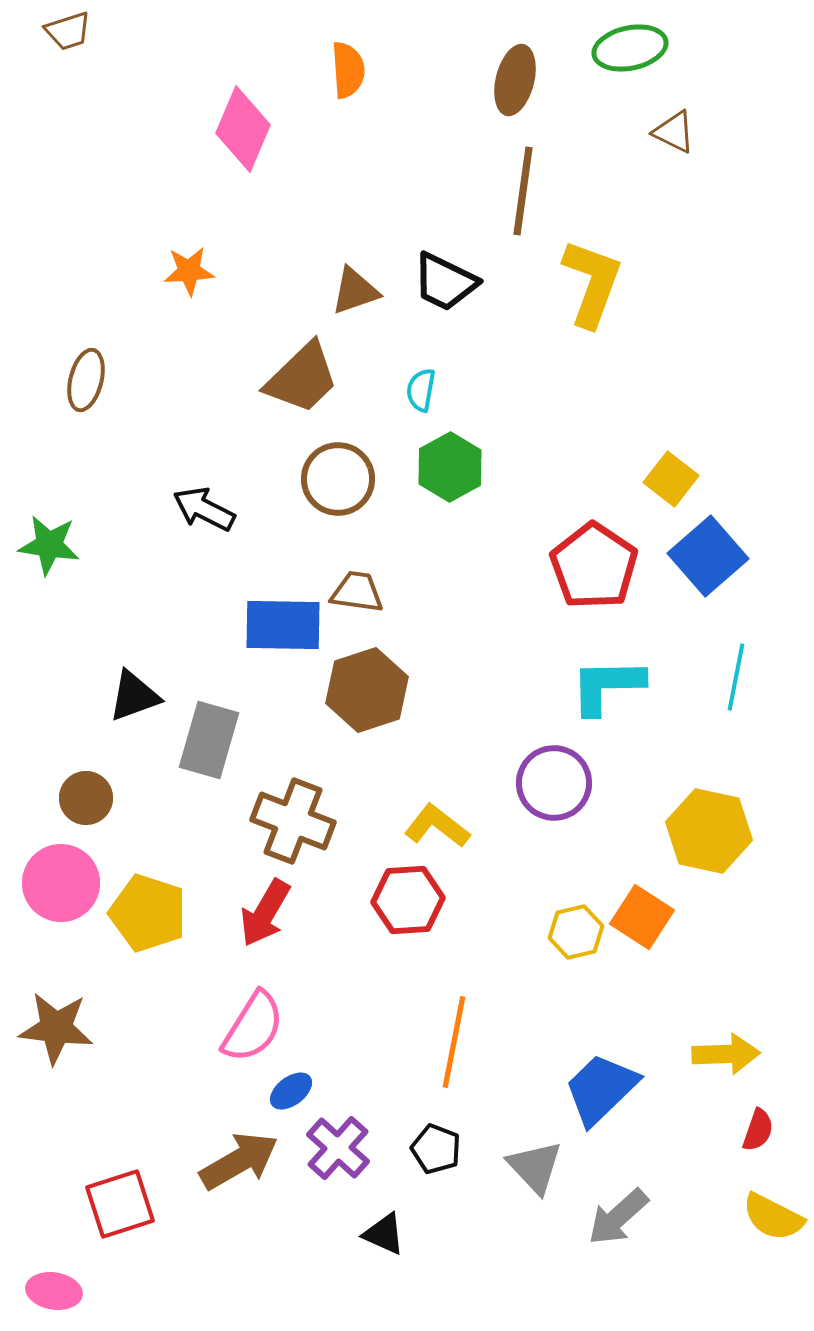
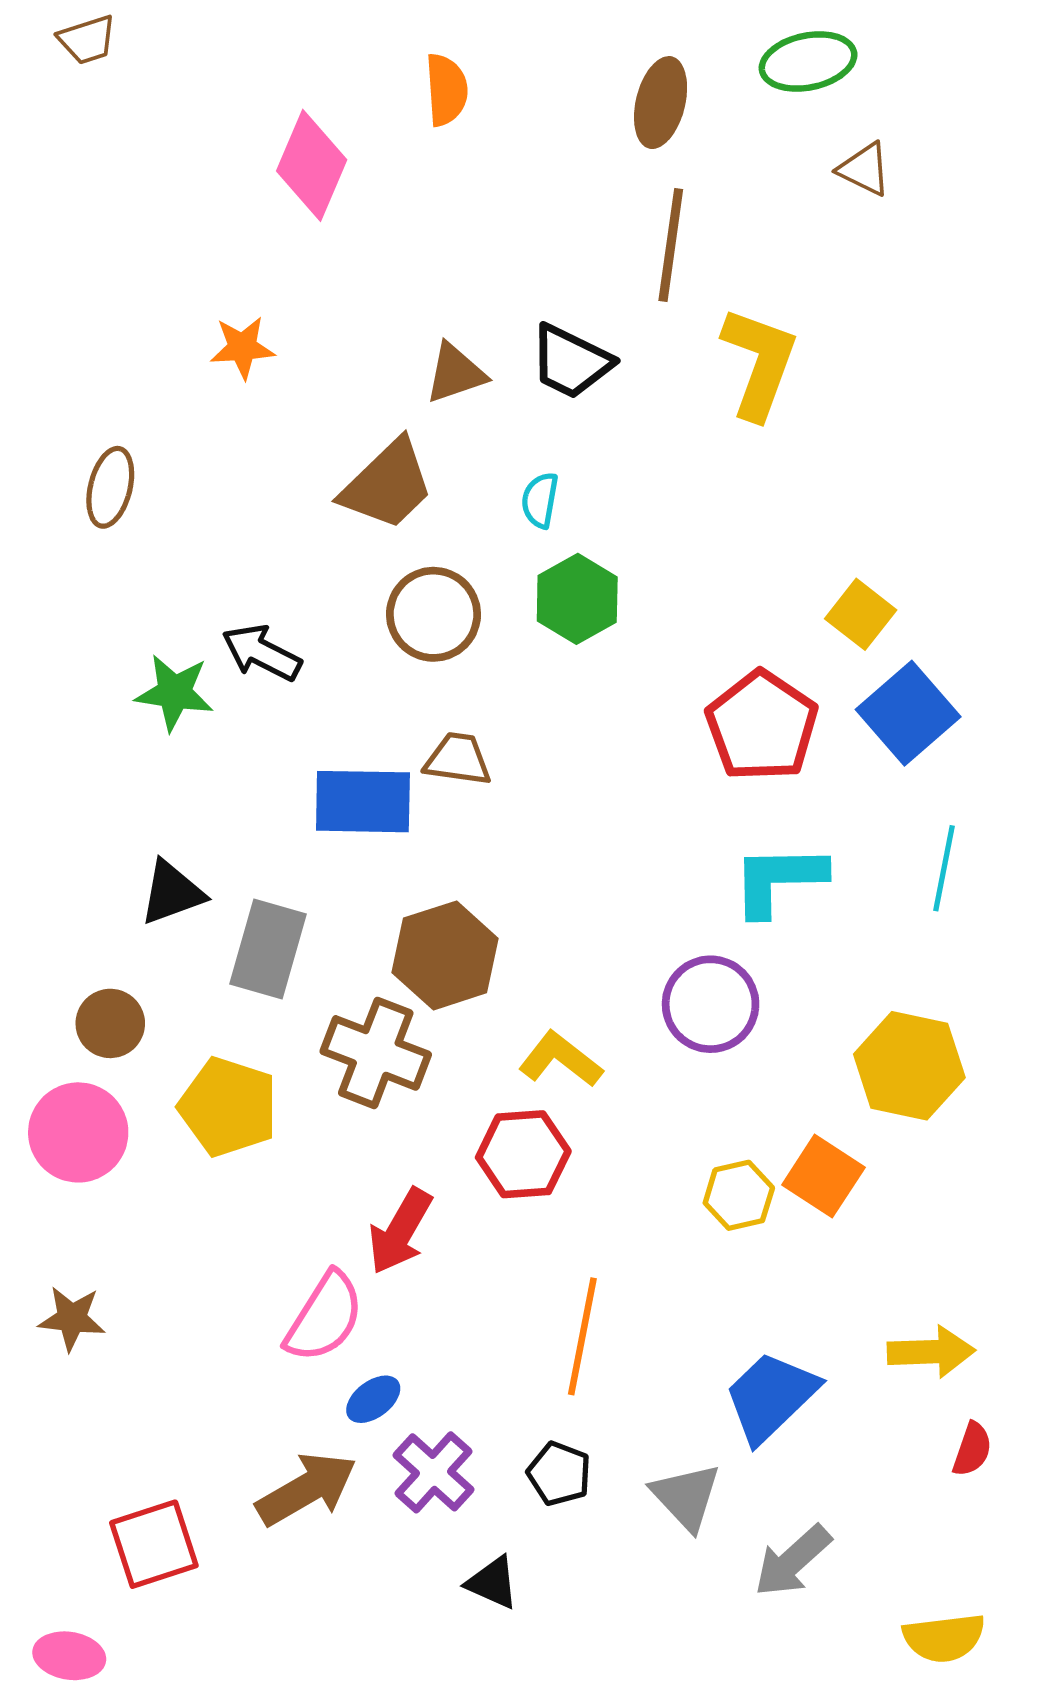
green star: (49, 545) -> (174, 693), moved
brown hexagon: (367, 690) -> (445, 955), moved
yellow pentagon: (148, 913) -> (228, 1107), moved
red arrow: (265, 913) -> (400, 1231), moved
brown star: (56, 1028) -> (72, 1318), size x0.7
yellow semicircle: (773, 1217) -> (944, 1638), moved, turned -34

